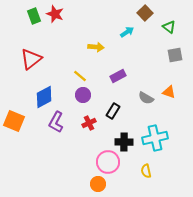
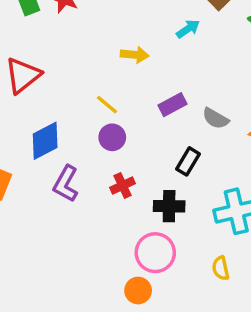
gray semicircle: (146, 98) -> (216, 118), moved
black rectangle: (113, 111) -> (188, 161), moved
black cross: (124, 142) -> (169, 206), moved

